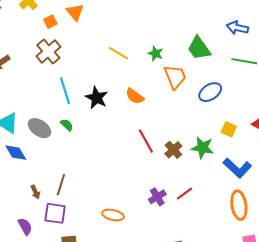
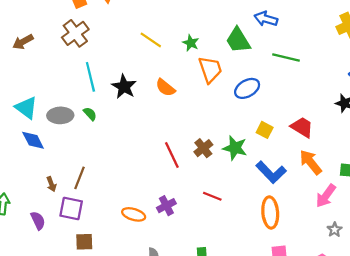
blue arrow: (237, 28) -> (266, 19), moved
gray ellipse: (39, 128) -> (60, 115), turned -40
red line: (146, 141) -> (172, 155), moved
red line: (185, 194) -> (212, 196), turned 54
purple cross: (157, 197) -> (166, 206), moved

